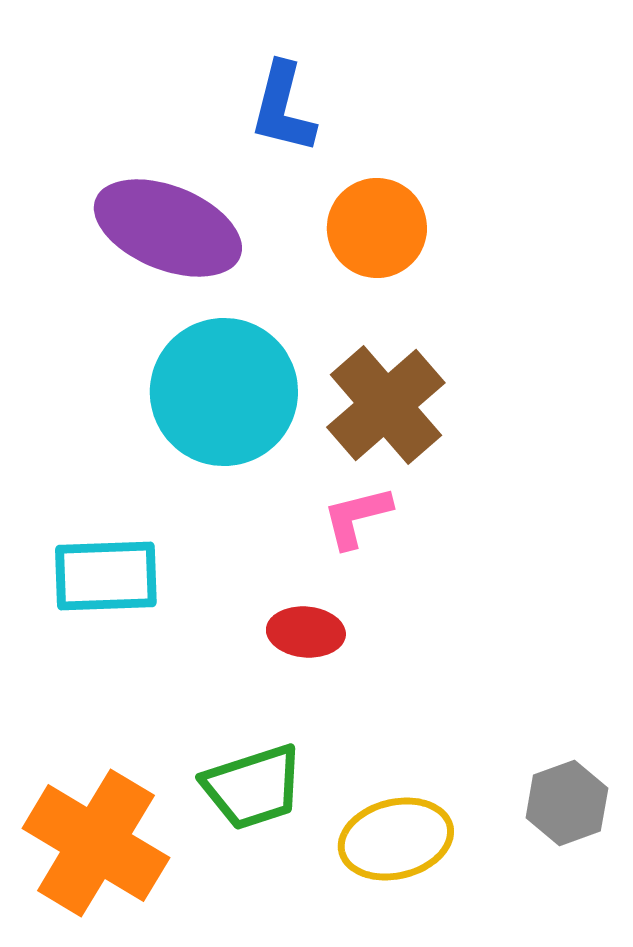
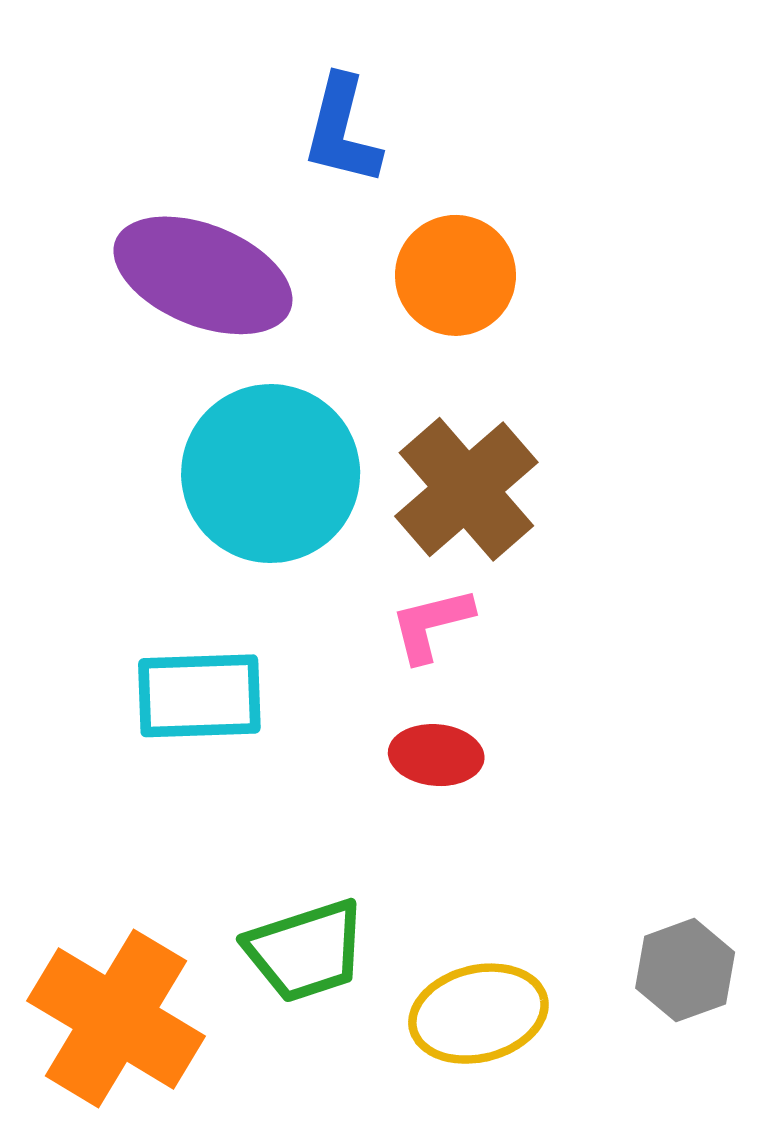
cyan rectangle: (106, 576) -> (199, 696), moved
red ellipse: (306, 632) -> (436, 755), moved

